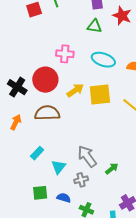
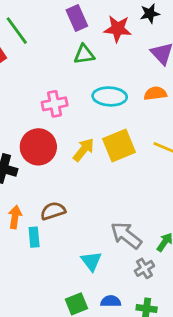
brown semicircle: (47, 113) -> (53, 211), moved, size x0.7
cyan rectangle: (37, 153) -> (34, 237), moved, turned -32
gray cross: (81, 180) -> (144, 268), moved

